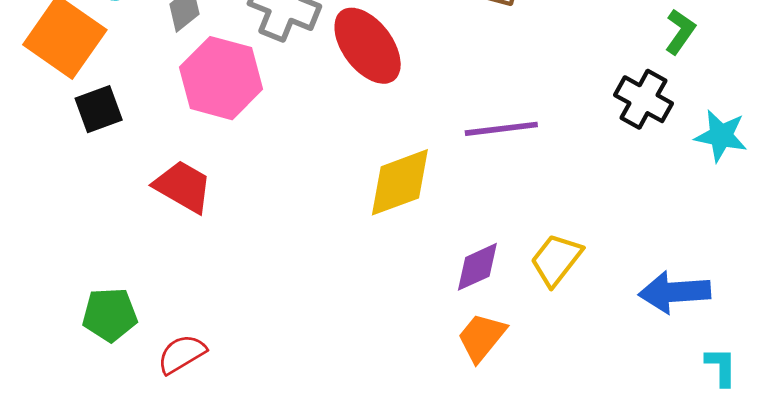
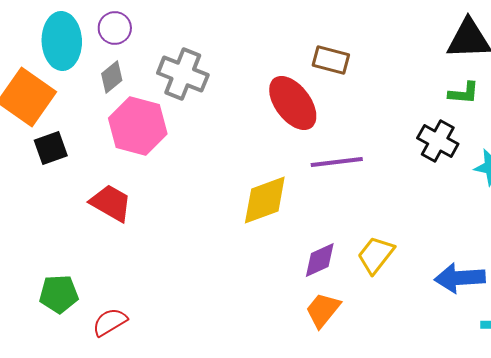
green L-shape: (680, 32) -> (464, 93), turned 60
red ellipse: (368, 46) -> (293, 103), moved

